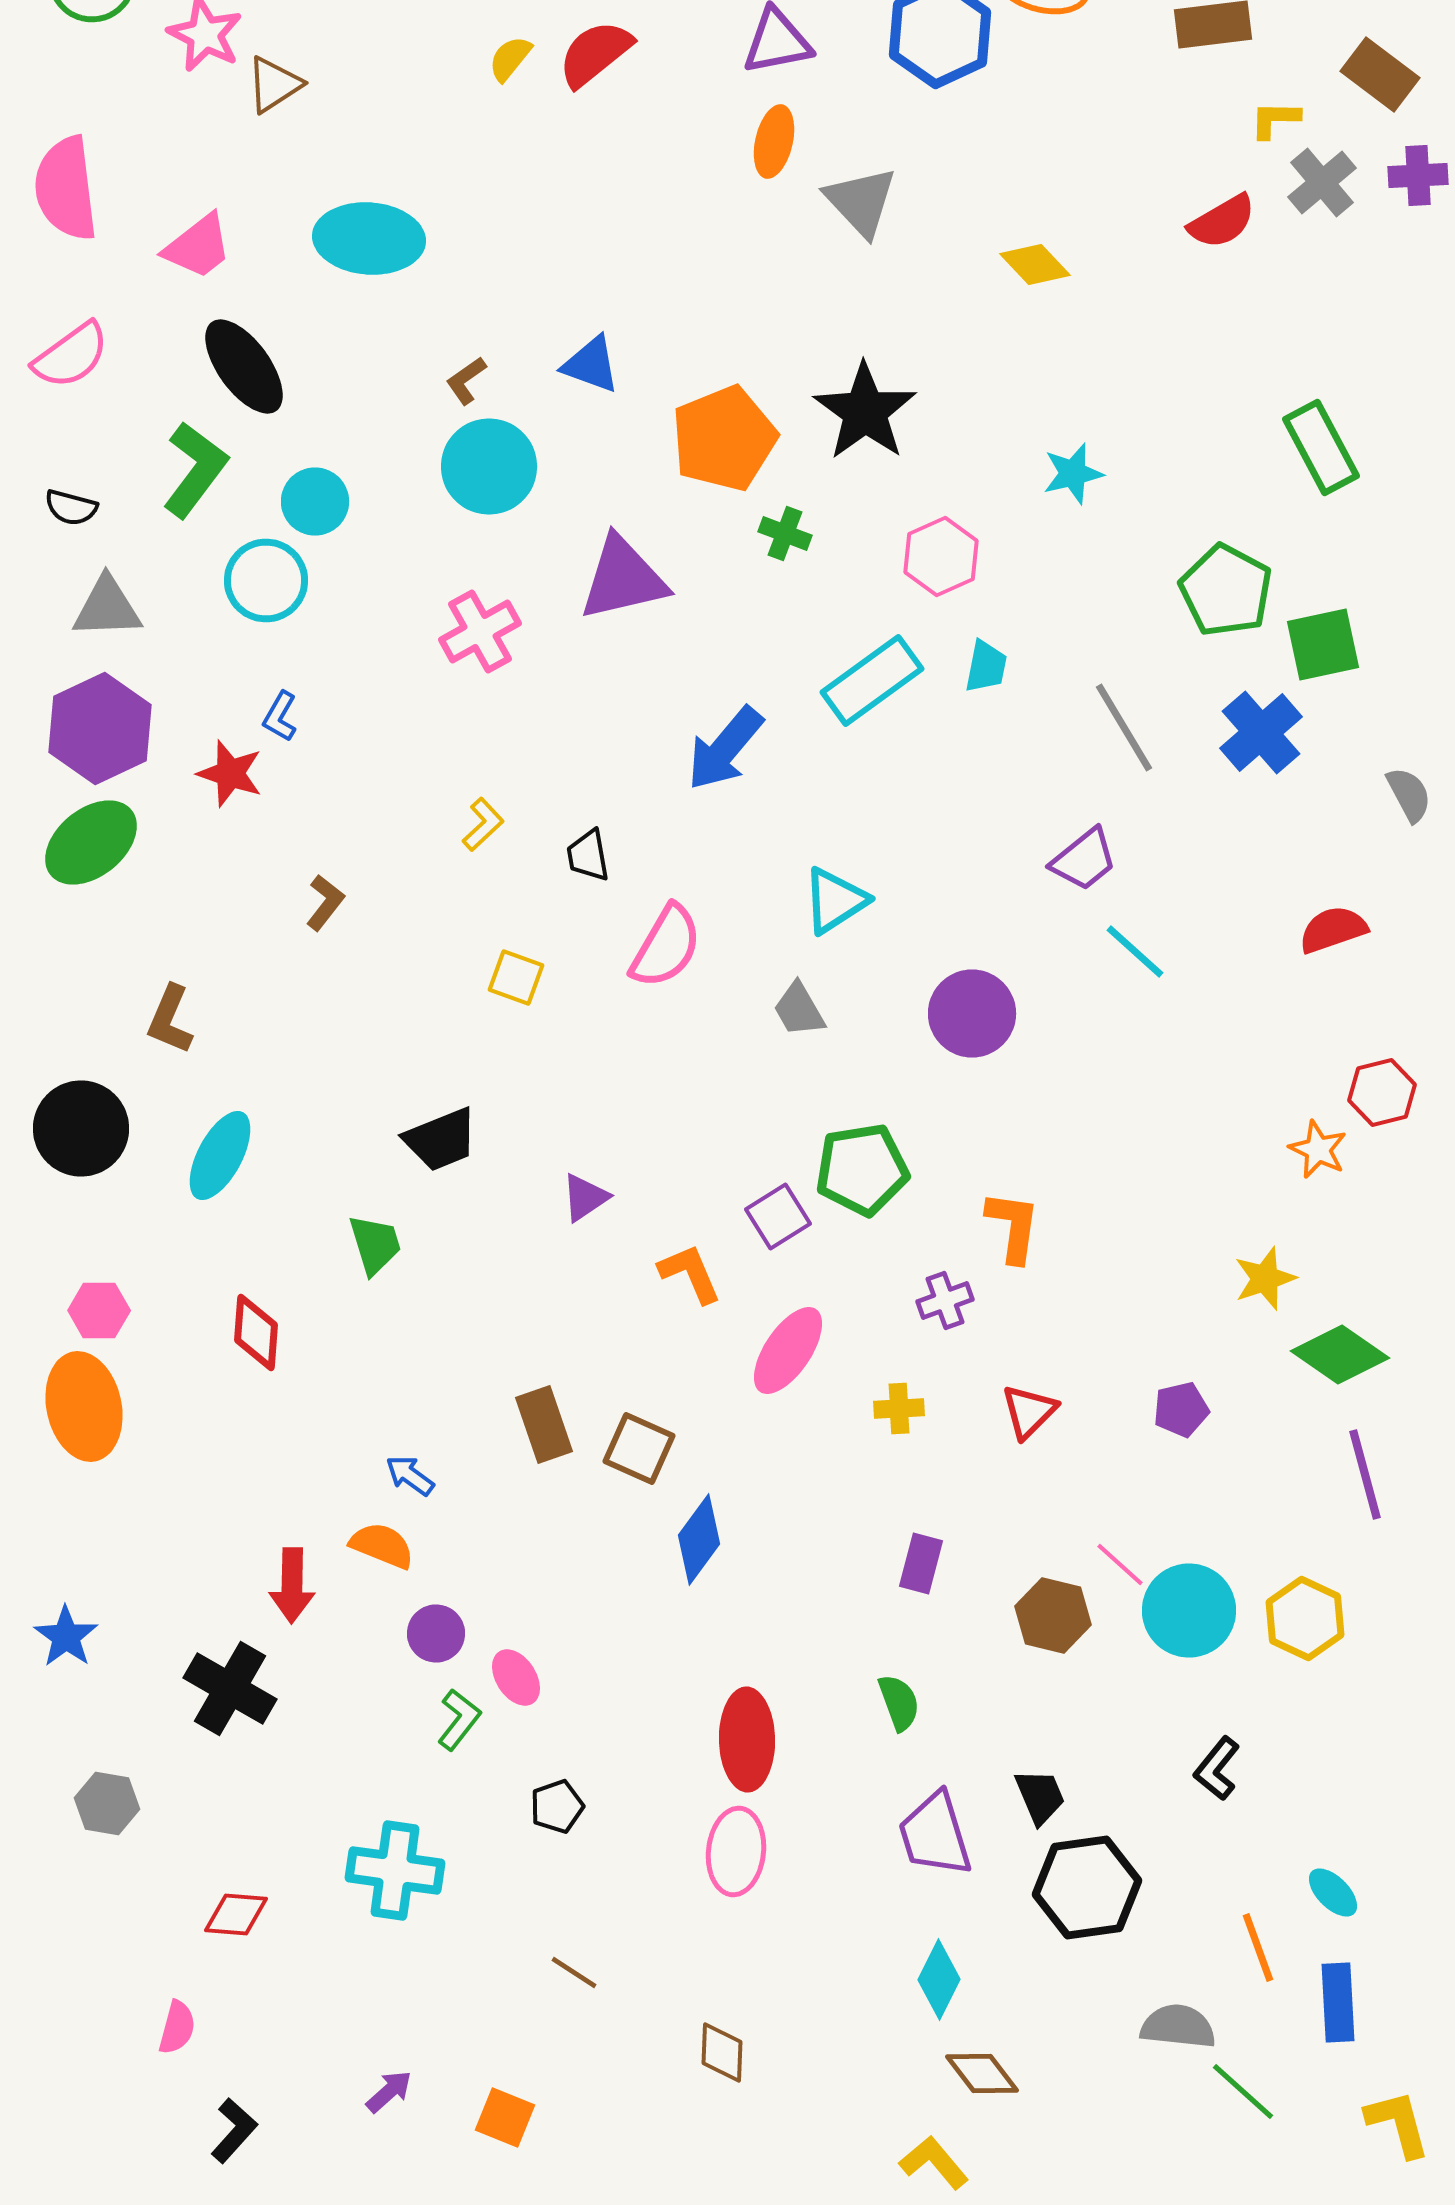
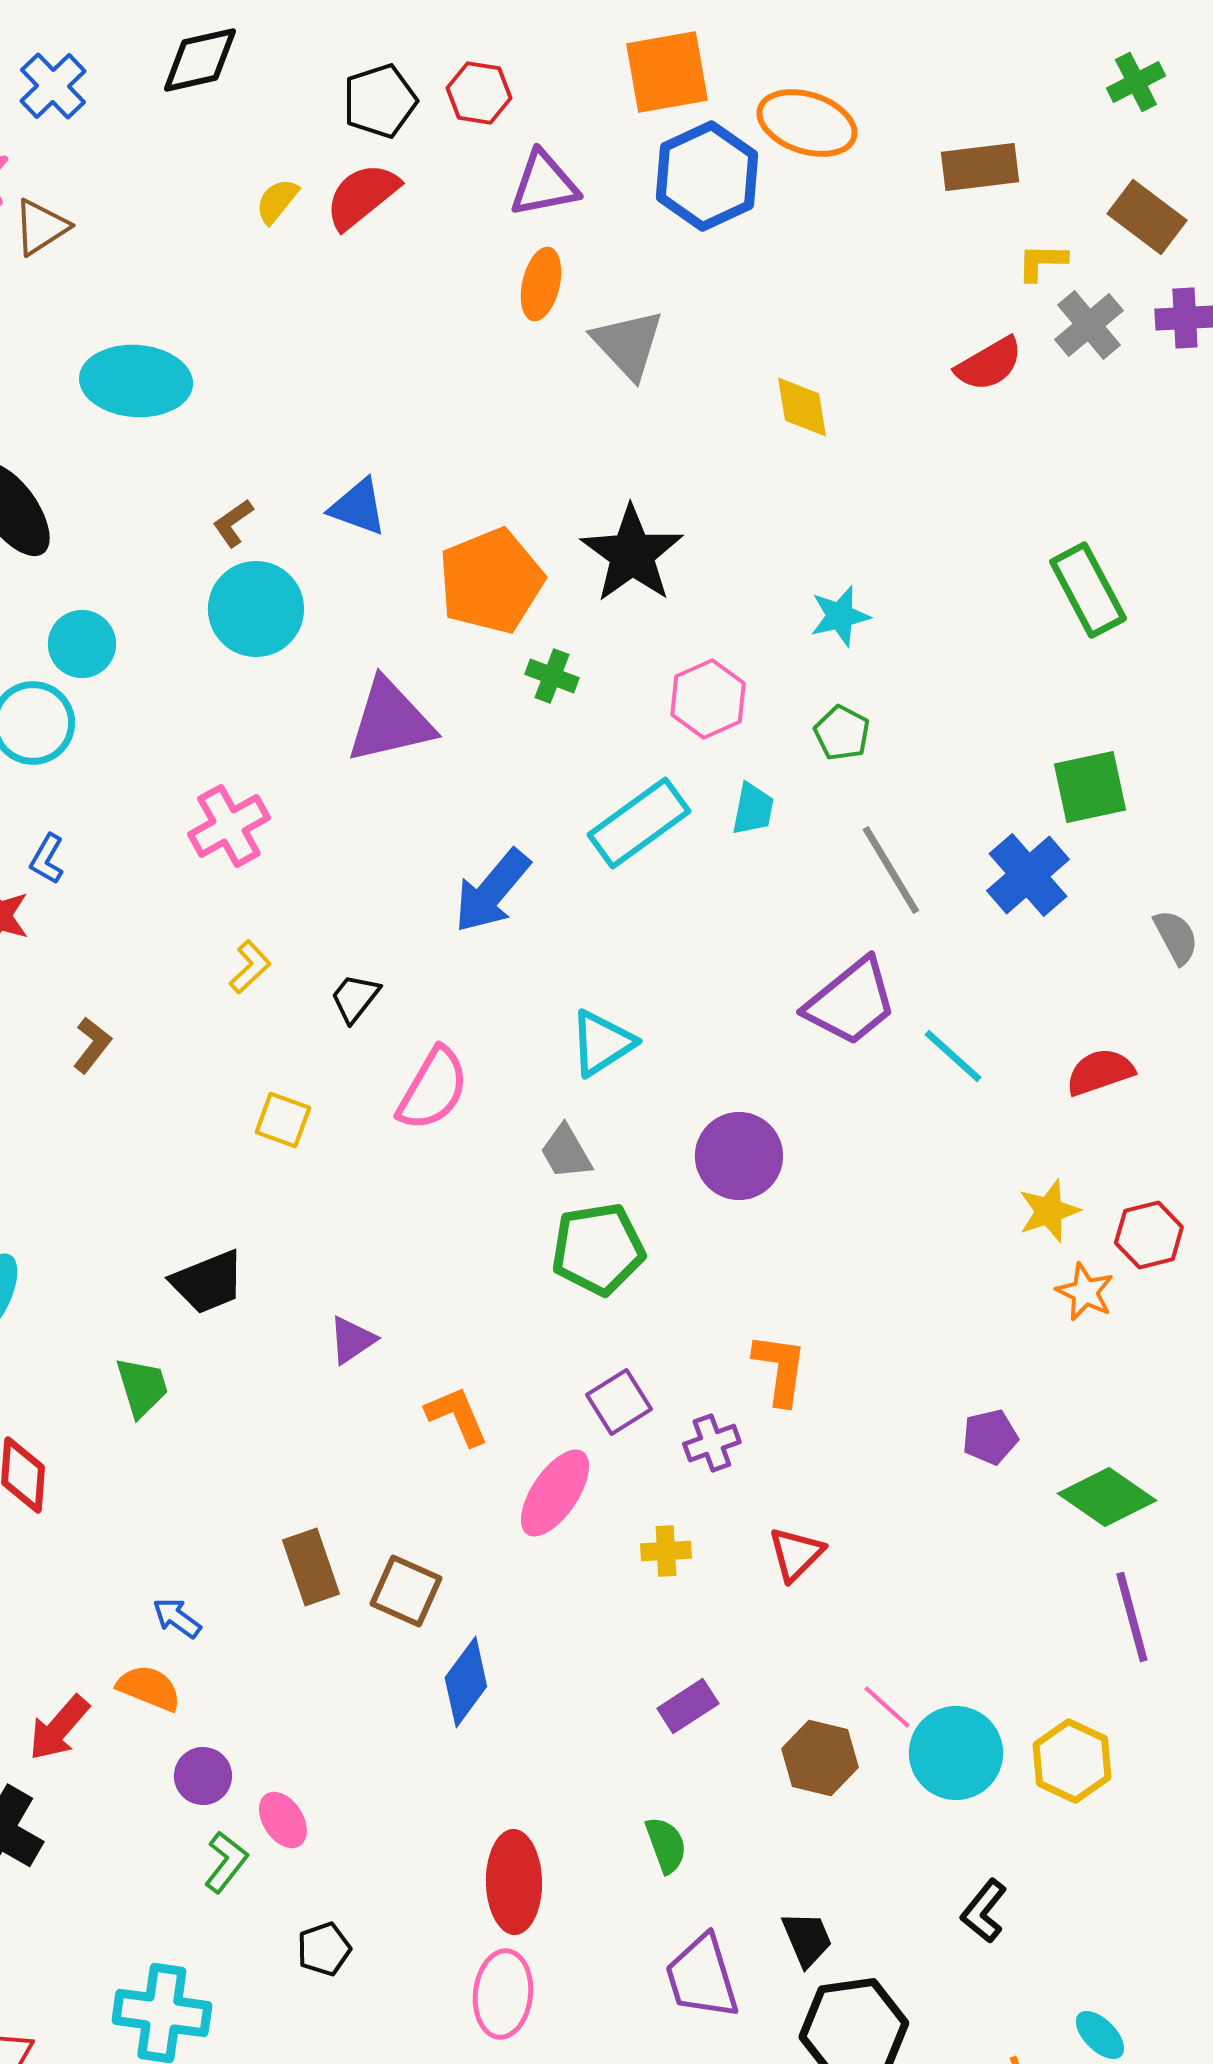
yellow diamond: (1035, 264) -> (802, 407), turned 34
green pentagon: (1226, 590) -> (842, 733), moved, size x0.6
pink cross: (480, 632) -> (229, 826), moved
black trapezoid: (588, 856) -> (355, 998), turned 48
purple trapezoid: (1084, 860) -> (851, 1002), size x1.4
cyan line: (1135, 952) -> (953, 1056), moved
green pentagon: (862, 1170) -> (598, 1249), moved
purple square: (778, 1216) -> (619, 1402), moved
yellow star: (1265, 1278) -> (1049, 1211), moved
purple pentagon: (1181, 1410) -> (990, 1437), moved
purple rectangle: (921, 1564) -> (688, 1706), turned 42
red arrow: (292, 1586) -> (59, 1728), turned 40

